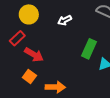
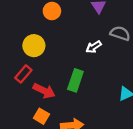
white arrow: (65, 20) -> (94, 47), moved
green rectangle: (89, 49) -> (75, 80), moved

